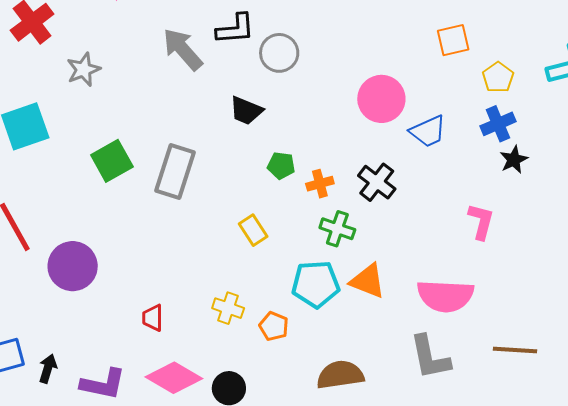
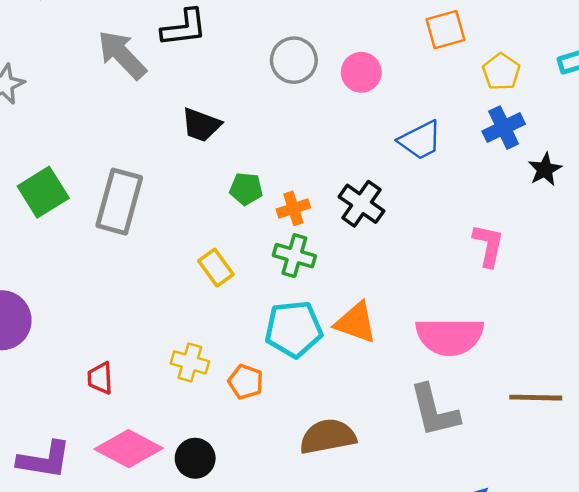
gray circle: (279, 53) -> (294, 60), moved
pink circle: (381, 99) -> (361, 72), moved, size x0.7
black star: (514, 160) -> (545, 169), moved
green cross: (337, 229) -> (294, 256), moved

